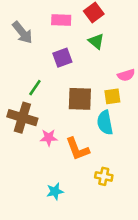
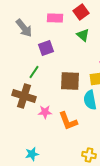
purple square: (62, 58) -> (46, 48), moved
yellow cross: (104, 176) -> (89, 155), moved
cyan star: (55, 191) -> (32, 154), moved

